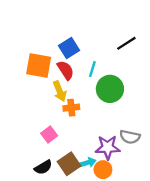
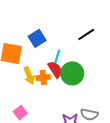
red semicircle: (66, 70) -> (55, 69), moved
orange cross: (71, 108) -> (43, 77), moved

